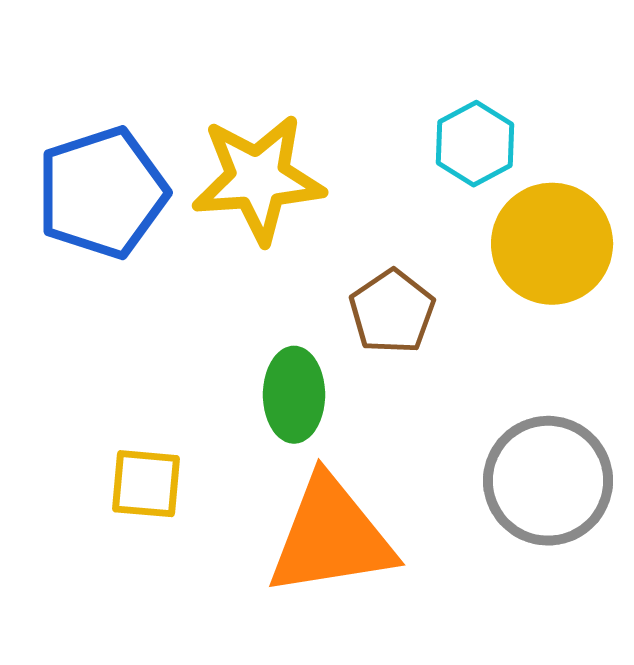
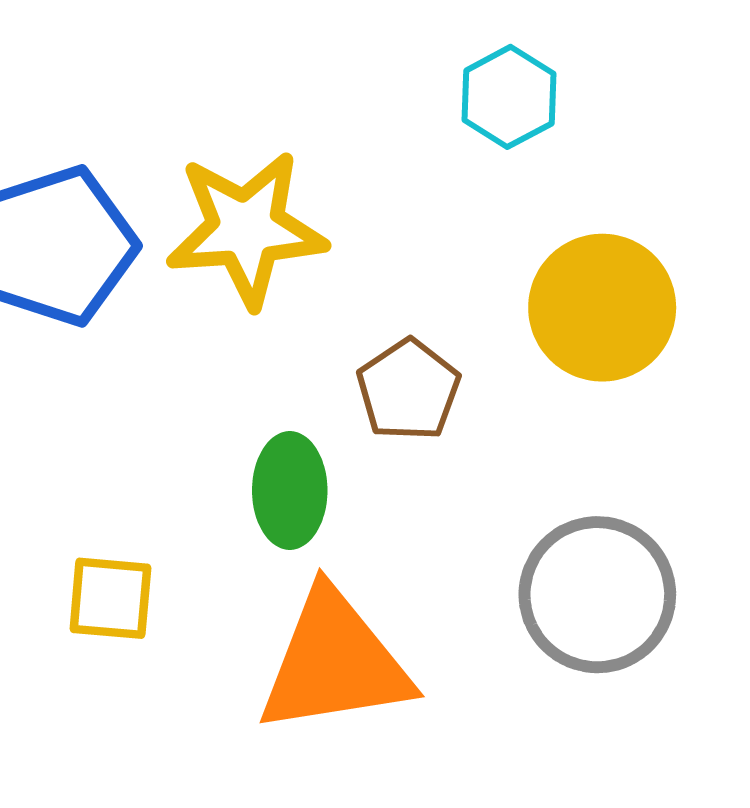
cyan hexagon: (475, 144) -> (509, 97), moved

